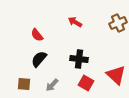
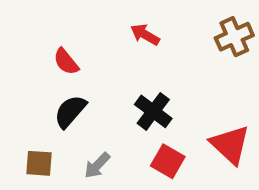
black cross: (79, 59) -> (153, 111), turned 30

